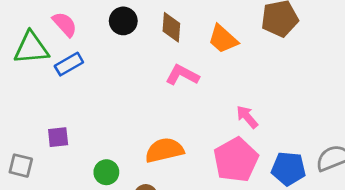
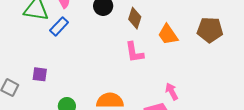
blue rectangle: (69, 64) -> (59, 26), turned -30
pink L-shape: (182, 75) -> (134, 52), turned -140

